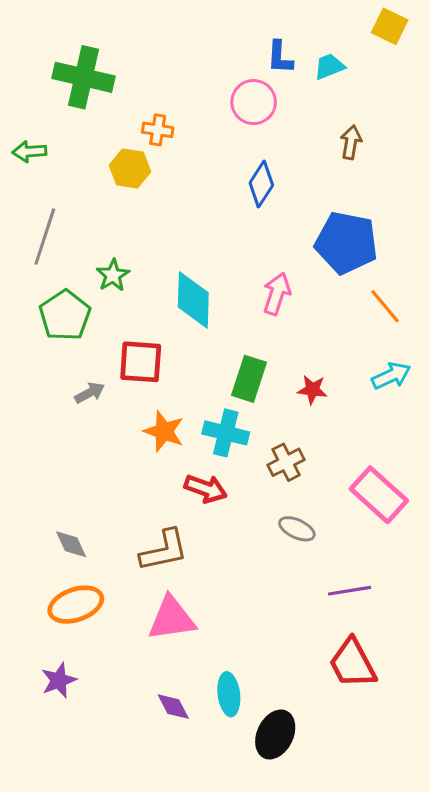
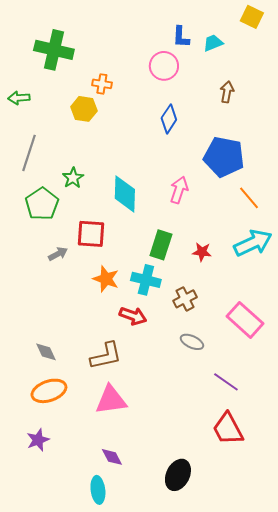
cyan arrow: (391, 376) -> (253, 243), size x1.5
purple line: (349, 591) -> (226, 382), turned 44
cyan ellipse: (229, 694) -> (98, 490), moved

